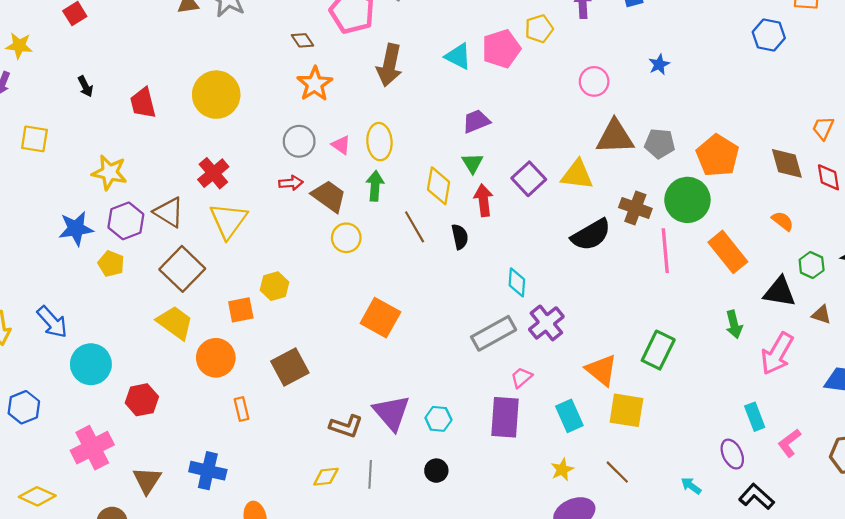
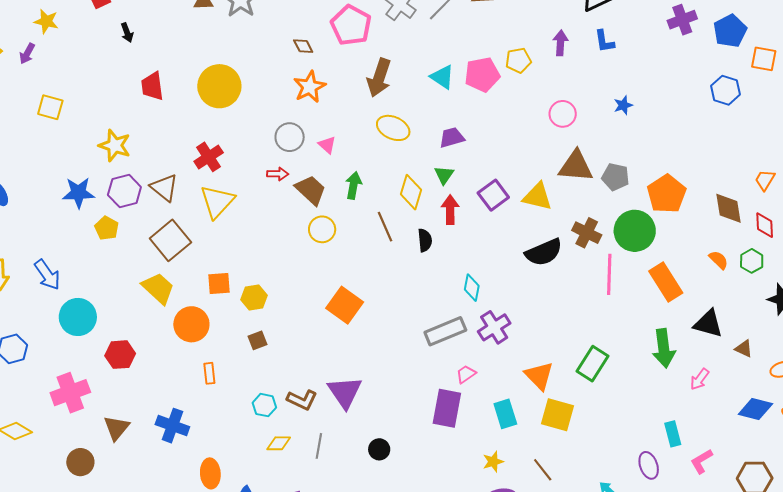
black arrow: (85, 86) -> (127, 33), moved
yellow ellipse: (379, 142) -> (393, 128), moved, turned -68
green hexagon: (812, 265) -> (752, 261), moved
yellow hexagon: (274, 286) -> (254, 298), moved
green arrow: (734, 324) -> (664, 348), size x1.5
pink arrow: (777, 354) -> (700, 379), size x0.6
brown square: (290, 367) -> (258, 340), size x0.6
cyan hexagon: (438, 419) -> (264, 405), moved

